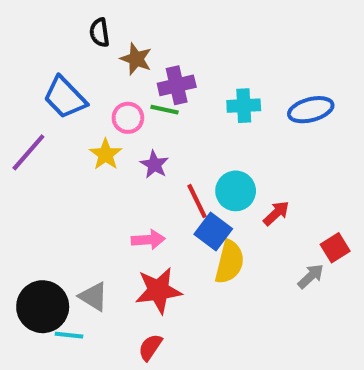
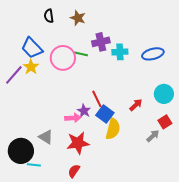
brown star: (136, 59) -> (78, 18), moved
purple cross: (177, 85) -> (101, 42), moved
pink circle: (128, 118) -> (63, 58), size x1.6
yellow star: (106, 154) -> (31, 67), moved
purple star: (154, 165) -> (84, 111), moved
cyan circle: (236, 191) -> (164, 94), moved
gray triangle: (93, 297) -> (46, 137), moved

